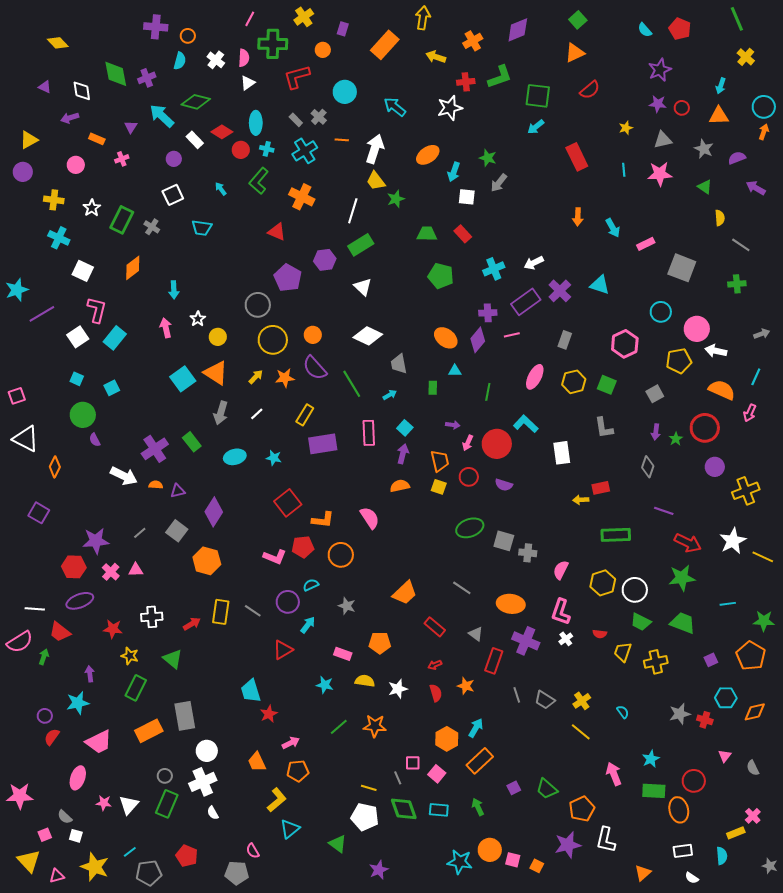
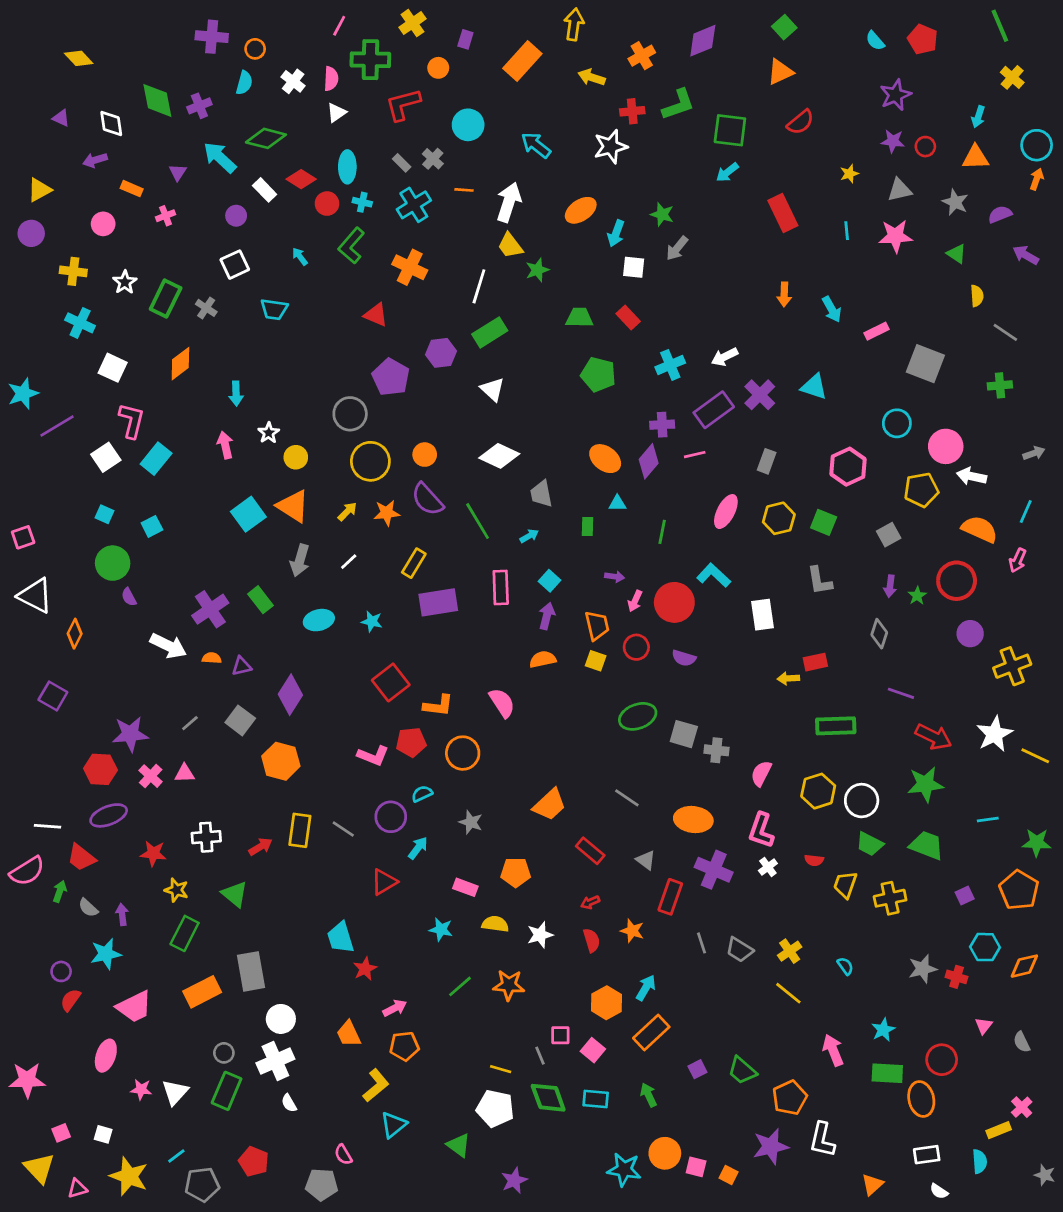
gray semicircle: (65, 817) -> (88, 908), moved

